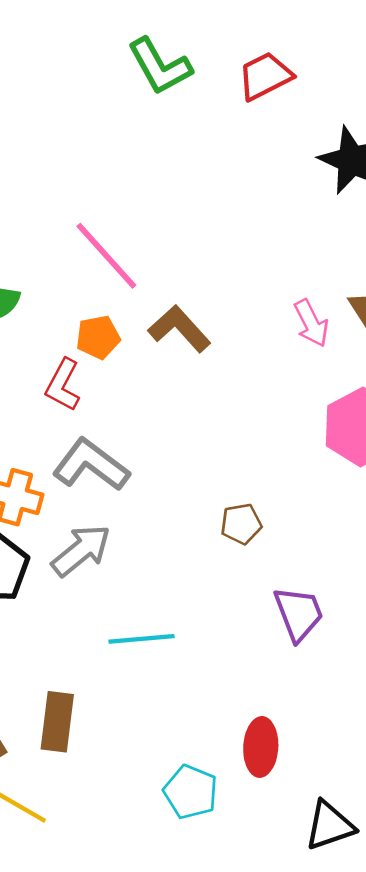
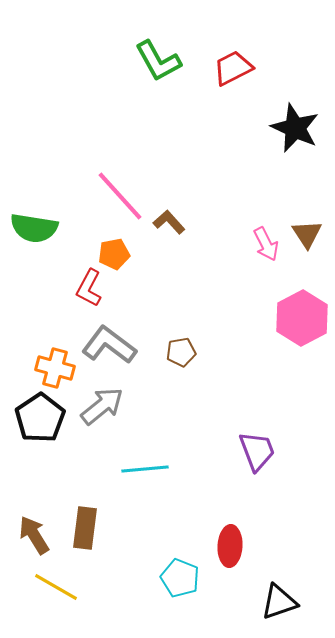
brown L-shape: (179, 329) -> (169, 222), moved, size x0.7
brown pentagon: (241, 524) -> (181, 352), moved

